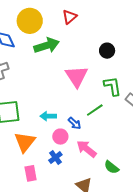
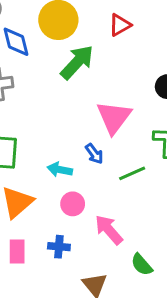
green arrow: (47, 46) -> (77, 62), turned -40
blue arrow: (75, 123) -> (94, 154), moved
blue cross: (55, 157) -> (59, 247), moved, turned 32

